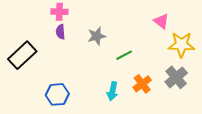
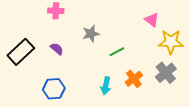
purple semicircle: (60, 32) -> (57, 49), moved, turned 136

